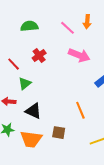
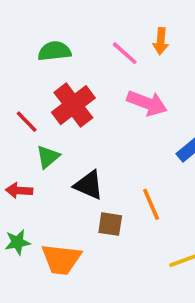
red cross: (39, 56) -> (73, 105), size x1.6
black triangle: (33, 111) -> (89, 185), moved
brown square: (59, 133) -> (110, 224), moved

